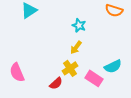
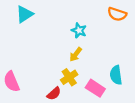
cyan semicircle: (113, 66) -> (116, 75), turned 108

